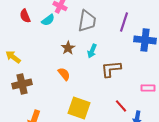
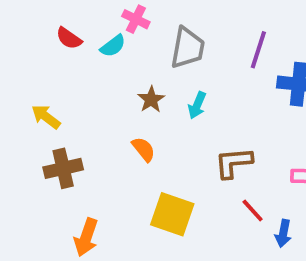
red semicircle: (25, 16) -> (69, 38), turned -32
brown L-shape: (111, 69) -> (233, 163), moved

